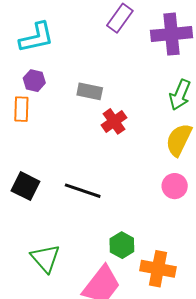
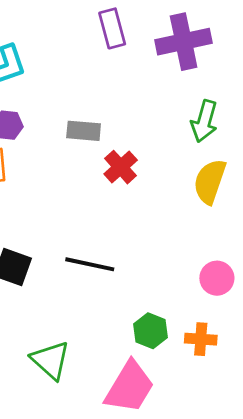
purple rectangle: (120, 18) -> (112, 28), turned -44
pink circle: (175, 186) -> (217, 278), moved
orange cross: (158, 269) -> (201, 339), moved, size x0.7

